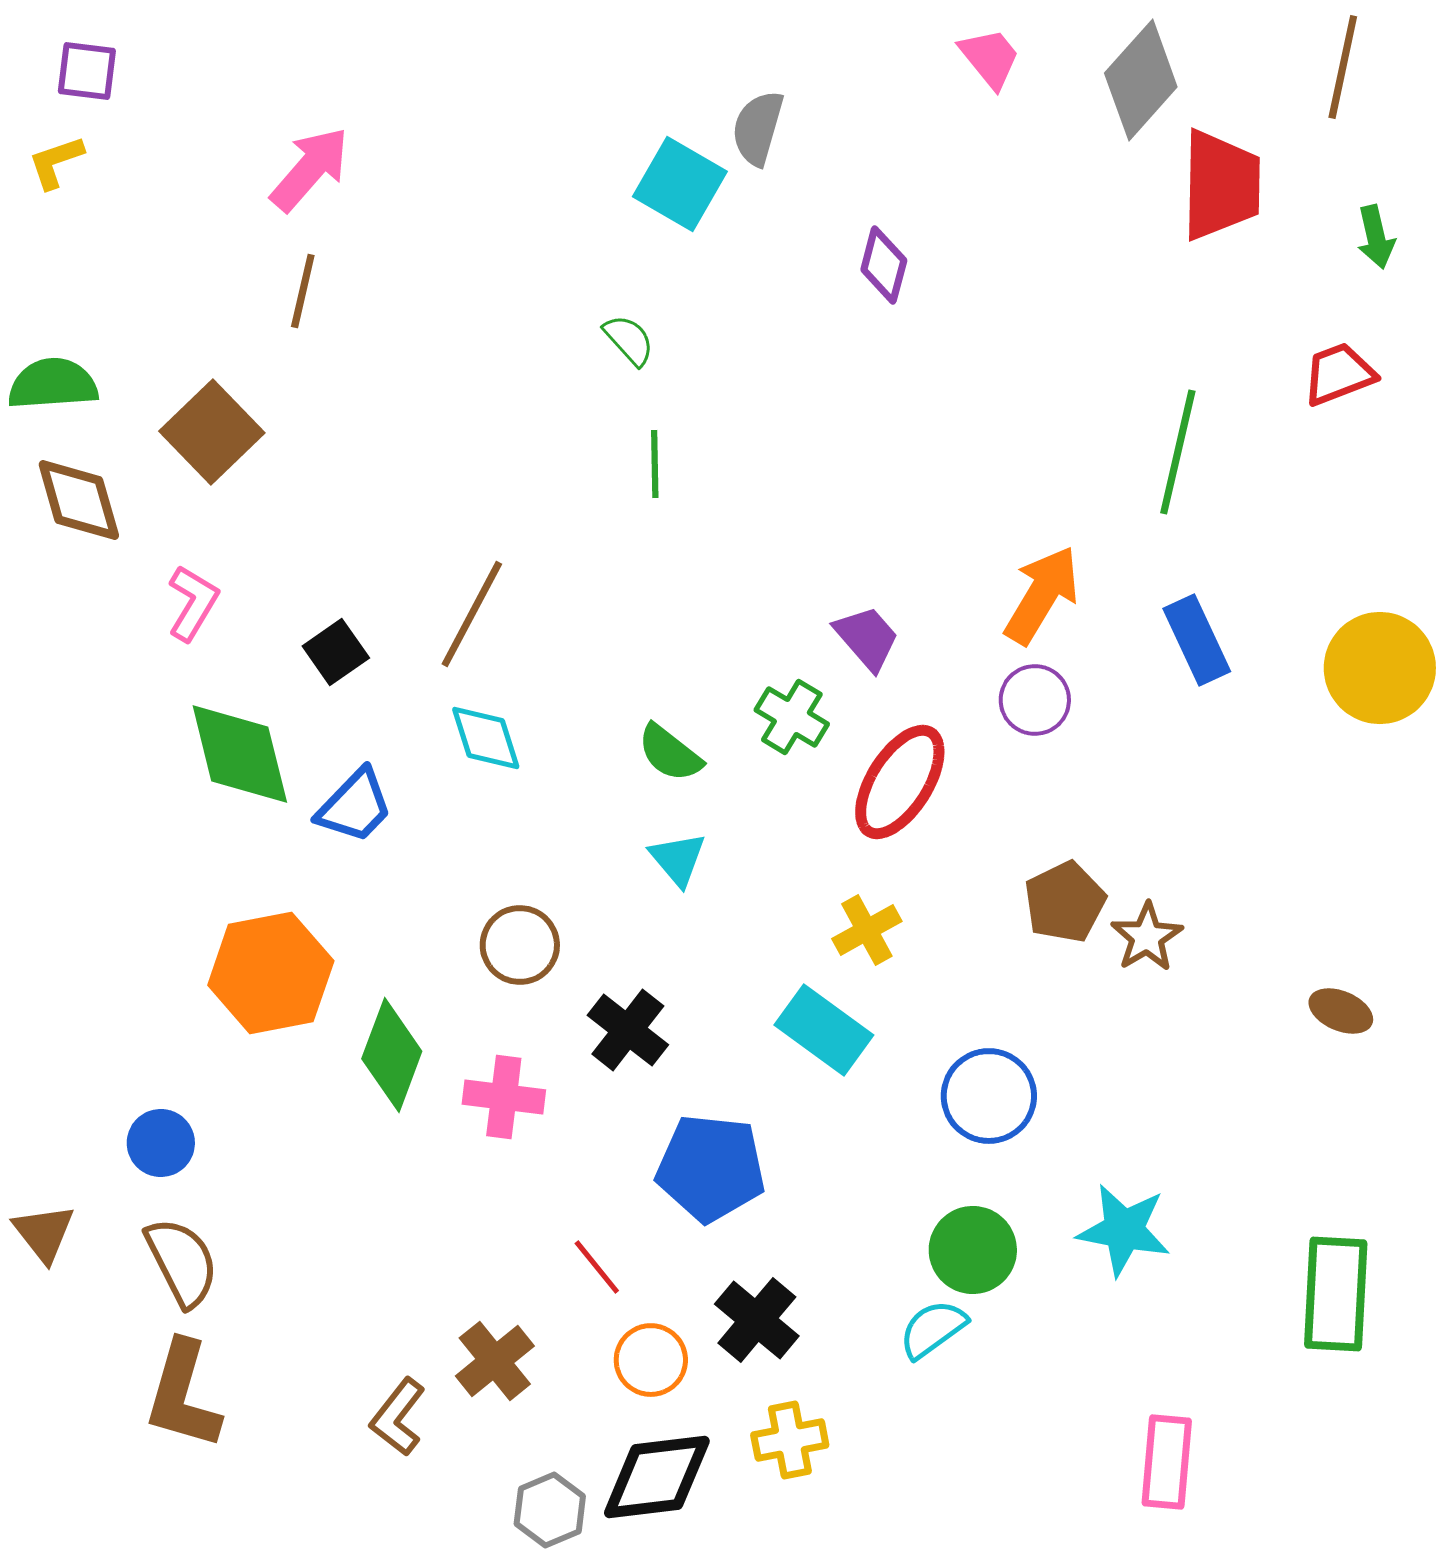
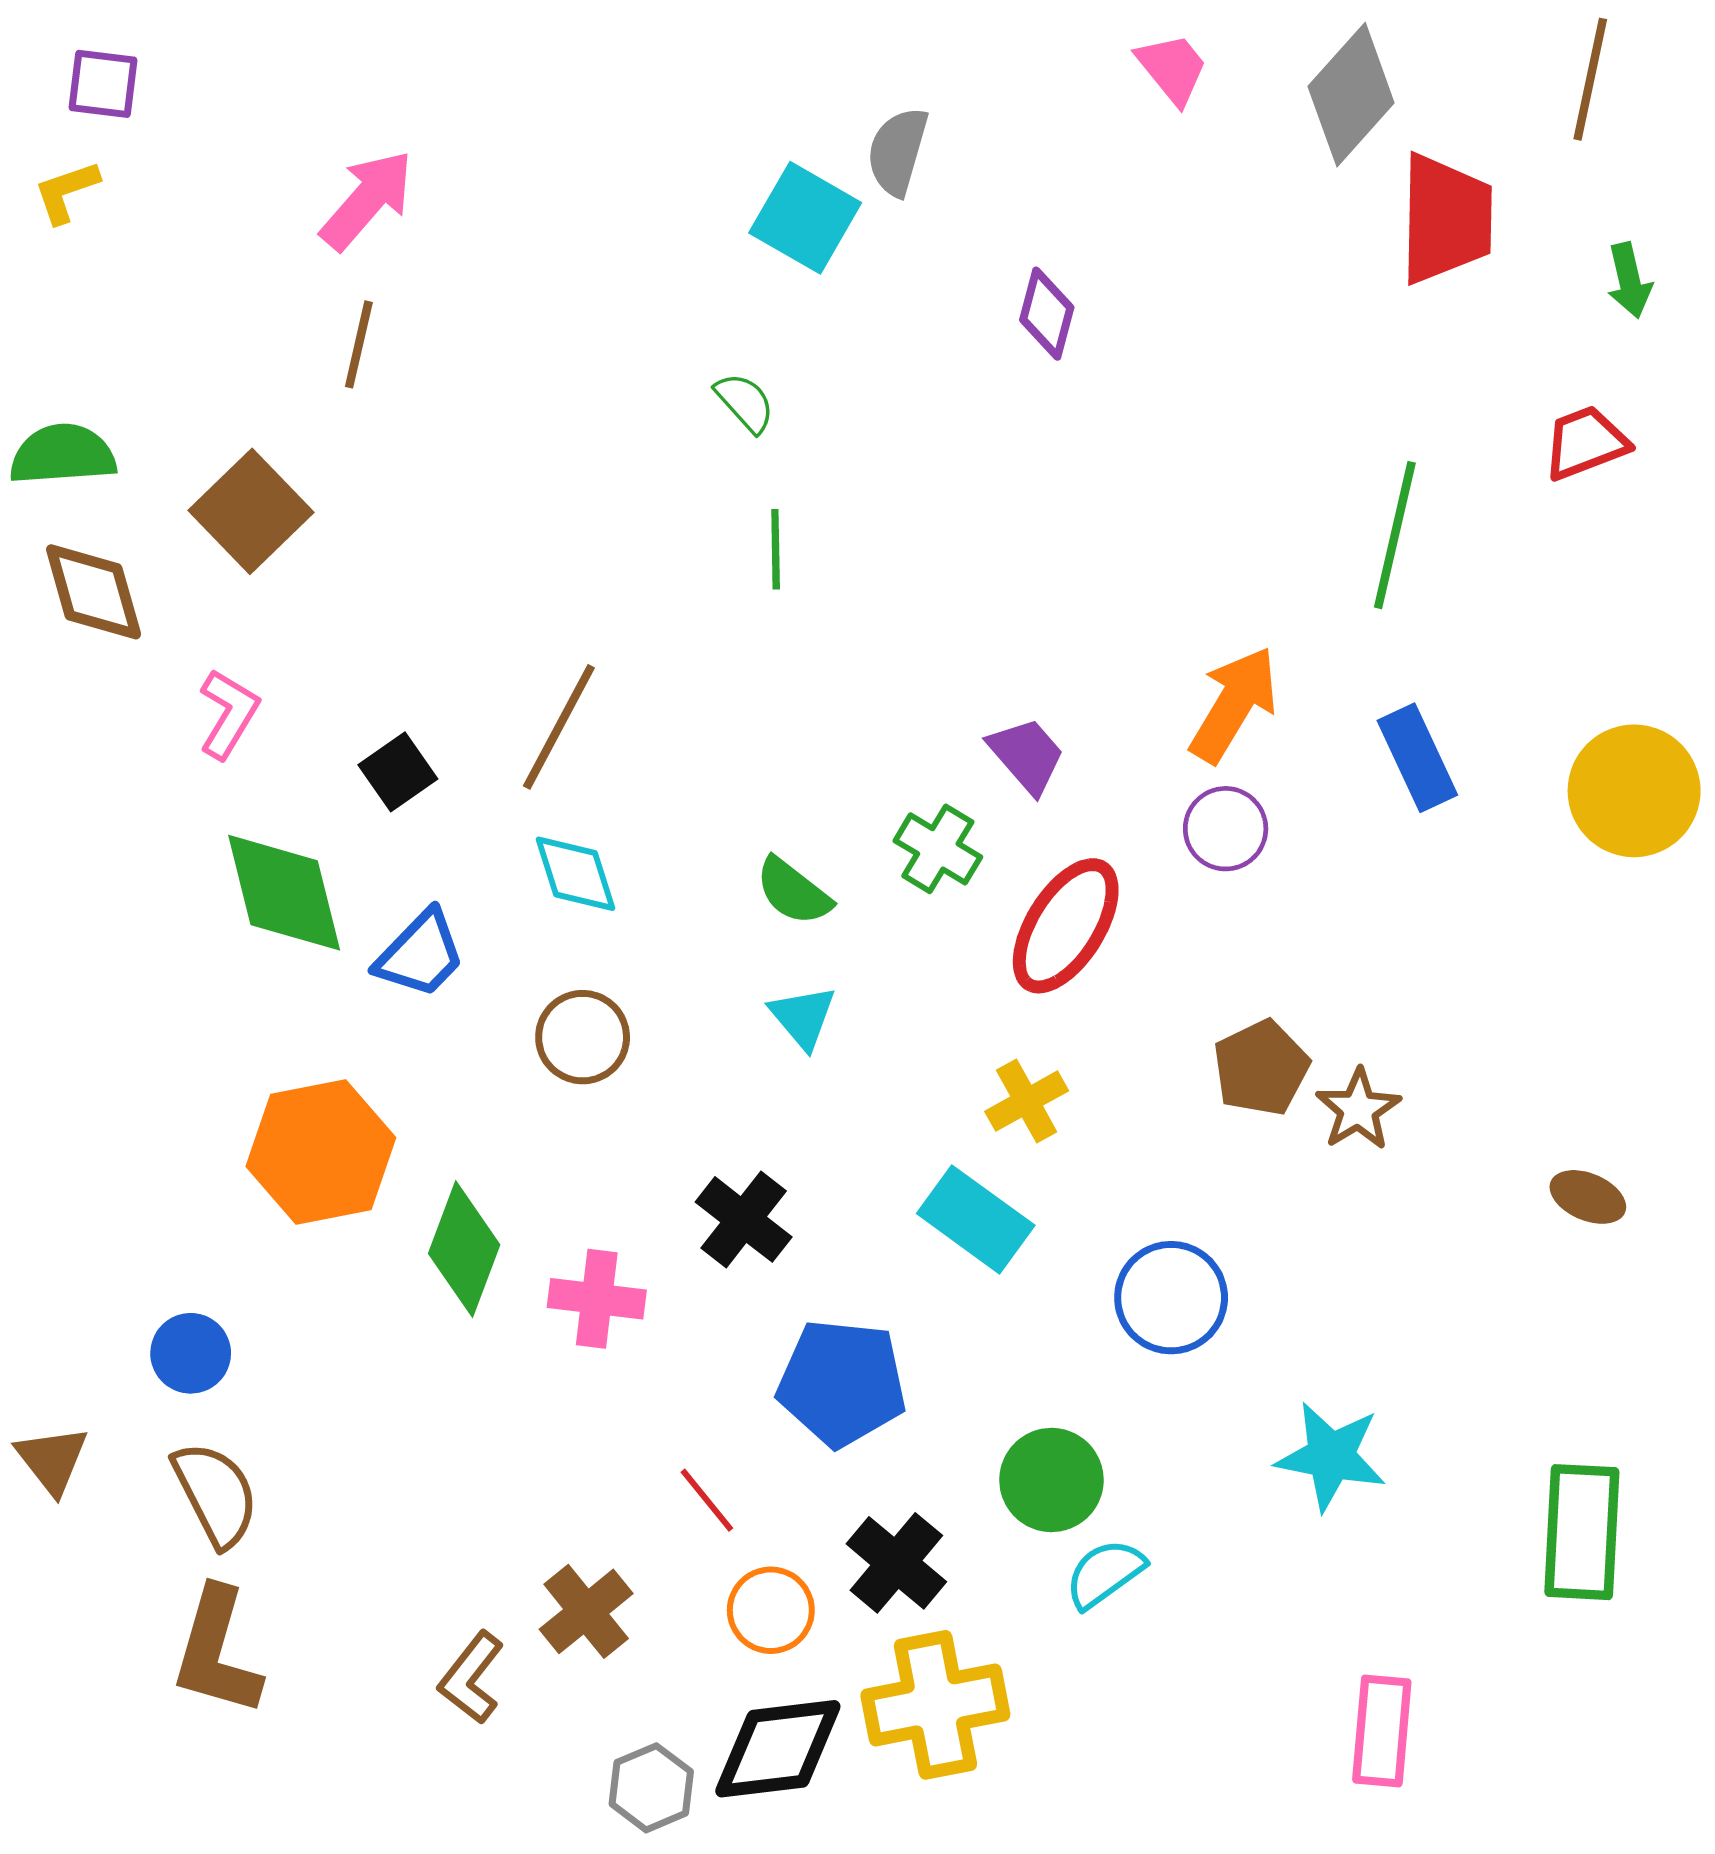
brown circle: (520, 945) -> (583, 1037), moved
green circle: (973, 1250) -> (1051, 1480), moved
yellow cross: (790, 1440) -> (935, 1705), size x1.6

